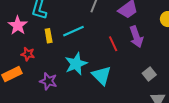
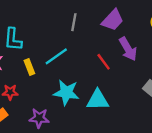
cyan star: (76, 64) -> (66, 93), turned -30
cyan triangle: (102, 75) -> (98, 100), turned -35

